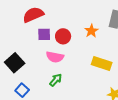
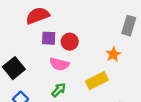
orange star: (91, 31) -> (113, 54), moved
yellow rectangle: (102, 63) -> (97, 81), moved, turned -48

